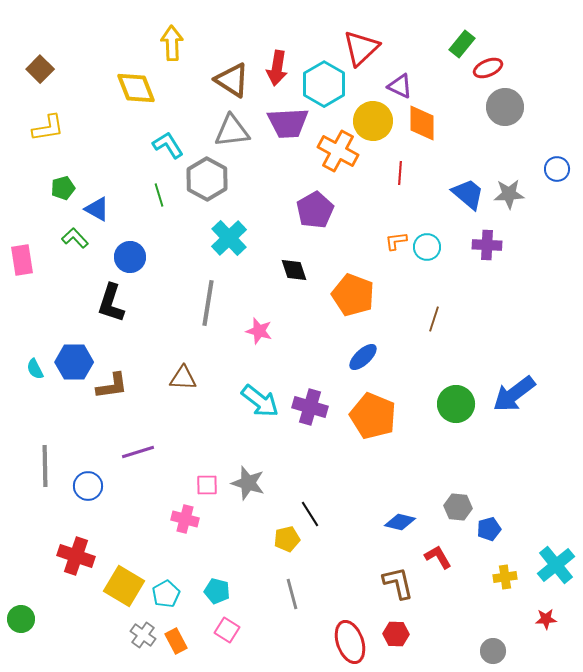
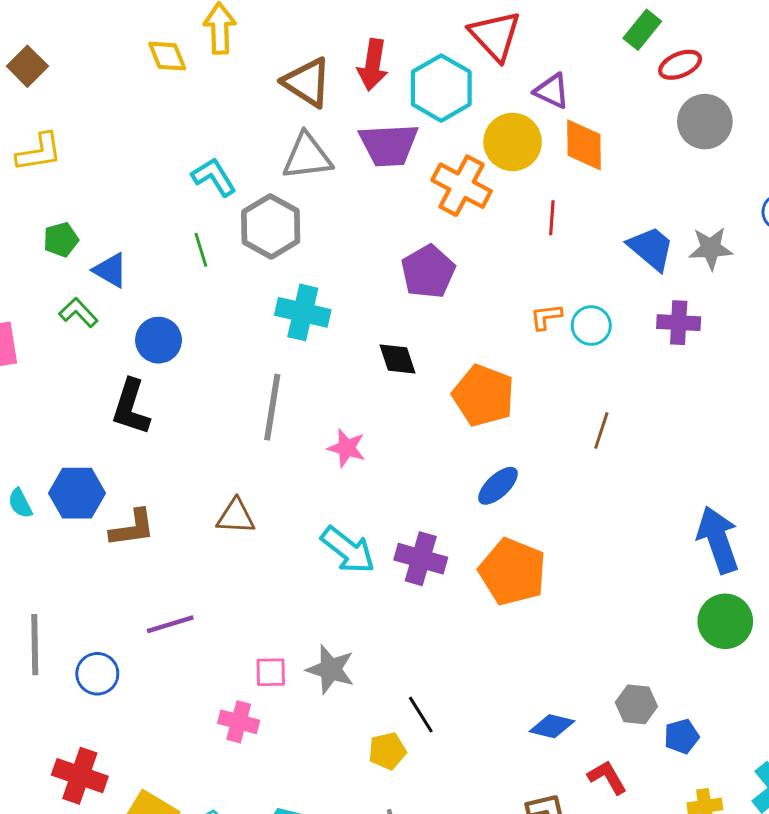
red triangle: (361, 48) -> (495, 36), turned -30
yellow diamond: (136, 88) -> (167, 56), moved, size x0.7
cyan cross: (229, 238) -> (303, 312), turned -33
blue arrow: (514, 394) -> (718, 540), turned 108
green circle: (456, 404) -> (725, 621), moved

